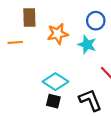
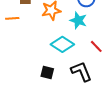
cyan diamond: (55, 82) -> (62, 44), moved

